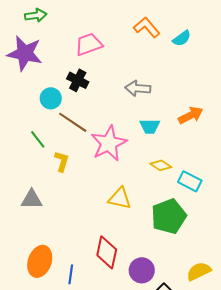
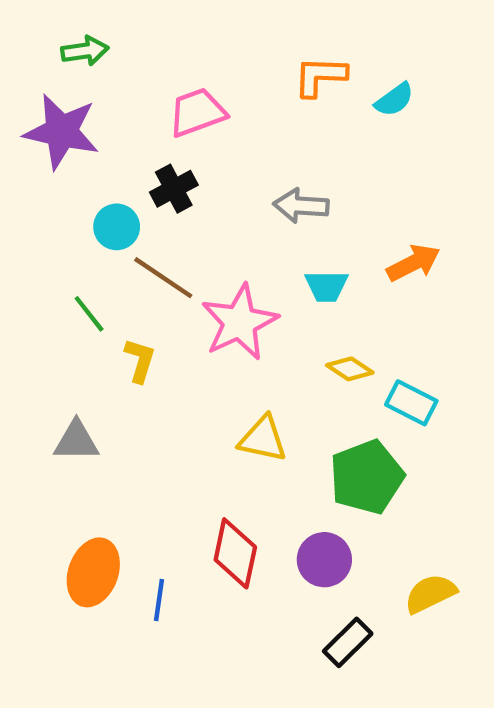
orange L-shape: (147, 27) -> (320, 76), turned -48
black cross: (78, 80) -> (174, 189), turned 35
purple circle: (142, 270) -> (324, 560), moved

